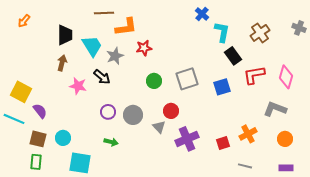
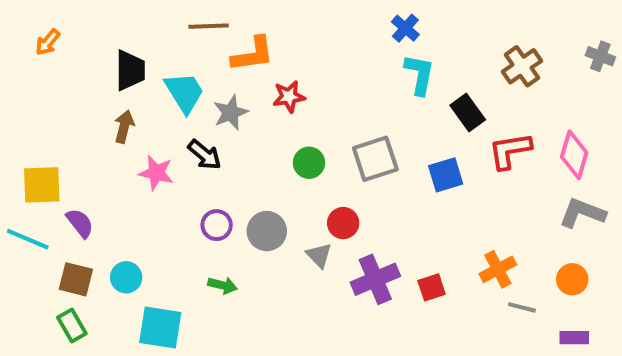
cyan L-shape: (222, 32) -> (420, 74), moved
yellow square: (21, 92) -> (42, 185), turned -30
gray L-shape: (275, 109) -> (582, 213), moved
red square: (223, 143) -> (432, 287), moved
green rectangle: (36, 162) -> (72, 326), turned -35
gray line: (245, 166) -> (522, 307), moved

